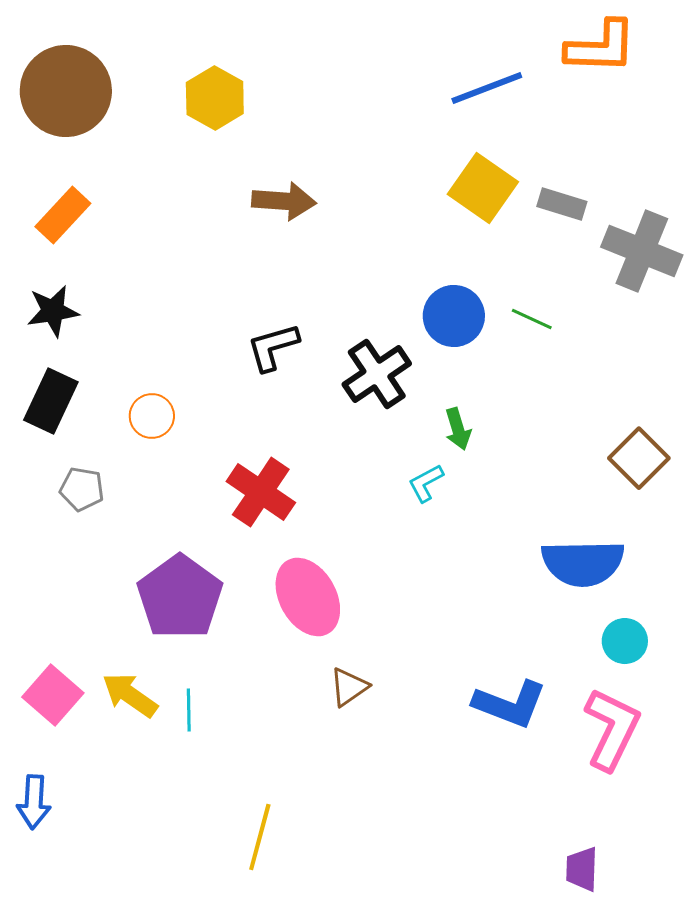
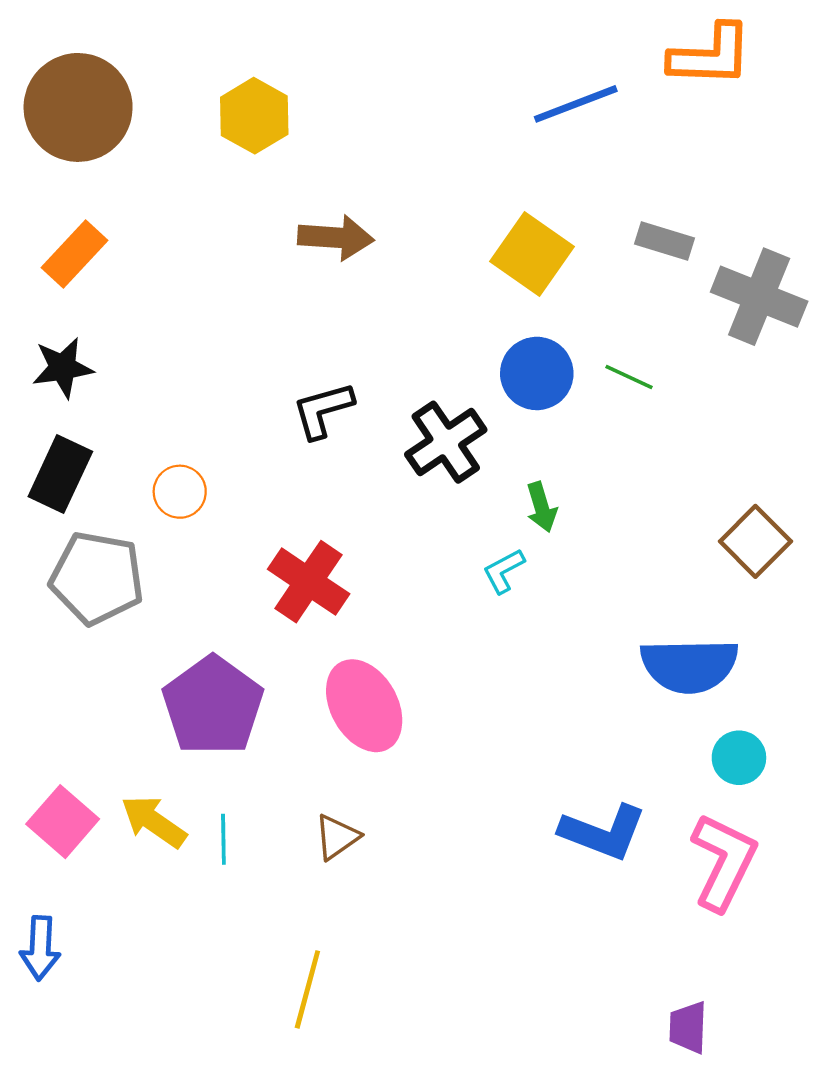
yellow square: (483, 188) -> (532, 254), moved
gray pentagon: (82, 489) -> (97, 578), size x1.8
brown triangle: (349, 687) -> (337, 837), moved

